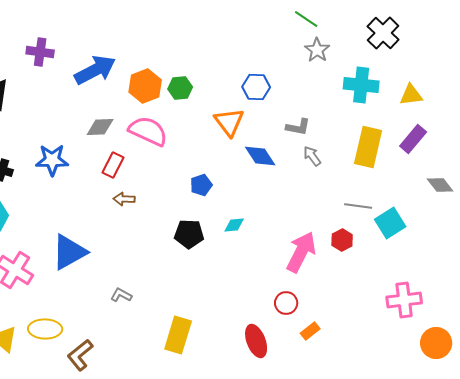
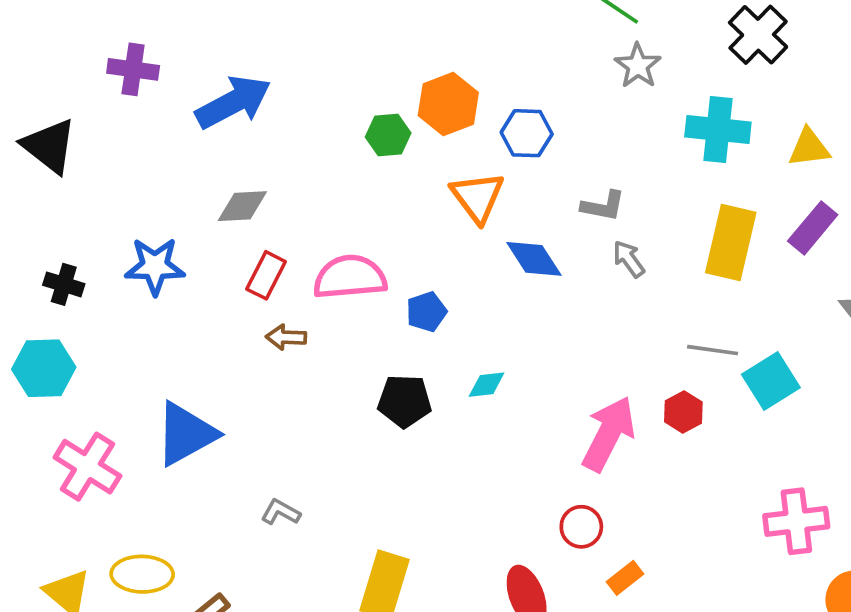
orange hexagon: (145, 86) -> (448, 104), moved
pink semicircle: (148, 131) -> (350, 277), moved, turned -30

